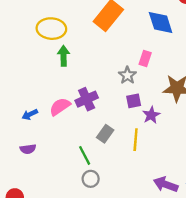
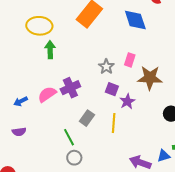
pink rectangle: (145, 58) -> (130, 60), moved
purple square: (134, 101) -> (112, 89), turned 32

